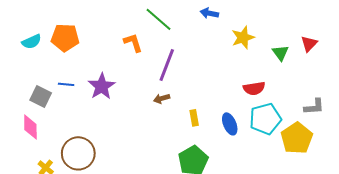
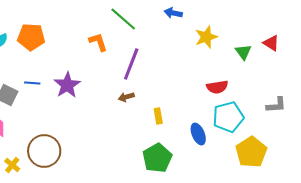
red triangle: (309, 44) -> (271, 43), turned -42
blue ellipse: (230, 124) -> (198, 134), moved
yellow pentagon: (297, 138) -> (251, 152), moved

